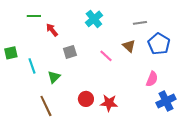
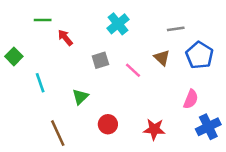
gray square: (70, 52) -> (100, 60), moved
green square: (11, 53) -> (14, 56), moved, turned -32
green triangle: (54, 77) -> (80, 97), moved
red star: (109, 103) -> (154, 129), moved

